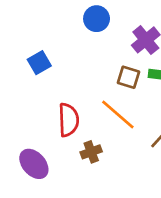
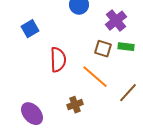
blue square: (39, 63) -> (30, 29), moved
red semicircle: (69, 120) -> (58, 60), moved

